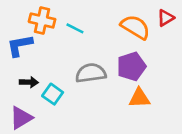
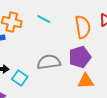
orange semicircle: (135, 27) -> (83, 27), turned 50
cyan line: (75, 28) -> (44, 19), moved

